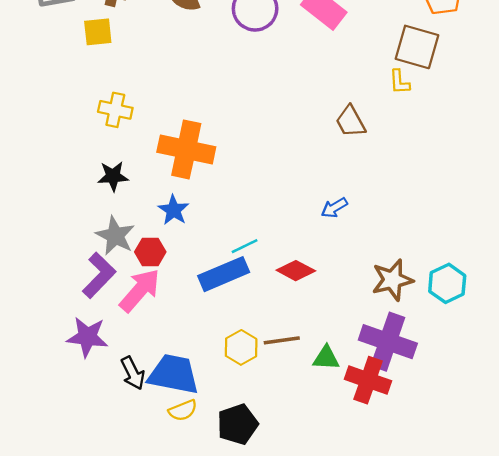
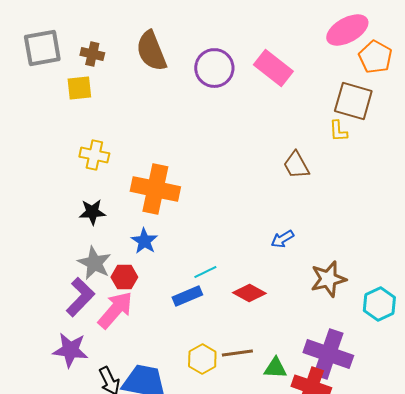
blue rectangle: (224, 274) -> (187, 296), size x0.7
brown star: (392, 280) -> (328, 279), moved

